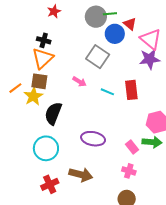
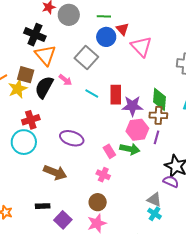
gray circle: (96, 17) -> (69, 15), moved
black cross: (44, 40) -> (35, 35), size x1.5
orange triangle: (43, 58) -> (45, 55), moved, turned -35
purple star: (150, 59) -> (132, 106), moved
black semicircle: (53, 113) -> (44, 87), moved
red cross: (50, 184) -> (31, 120), moved

